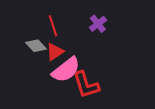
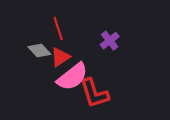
purple cross: (98, 24) -> (110, 41), moved

